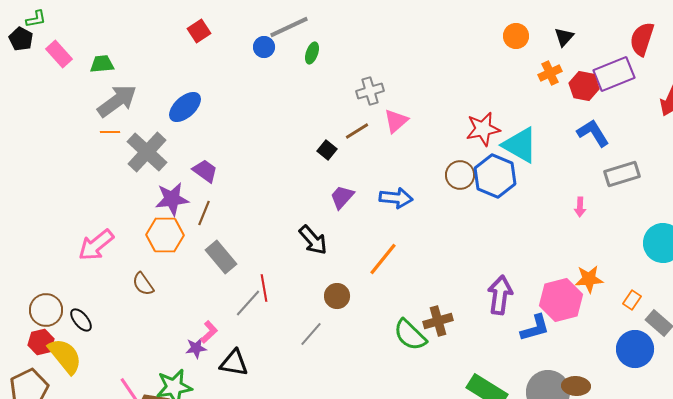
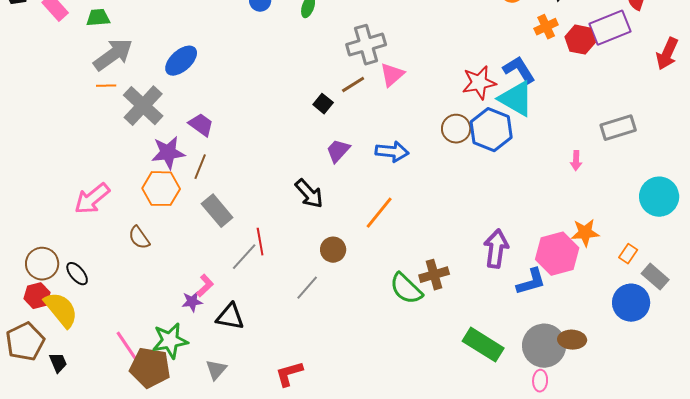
gray cross: (370, 91) -> (366, 45), size x1.4
blue L-shape: (593, 133) -> (519, 70), moved

